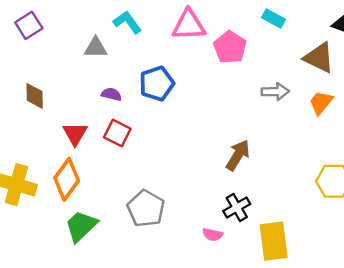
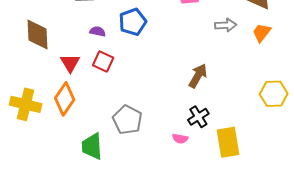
brown diamond: (35, 96) -> (38, 35), size x1.5
green trapezoid: (81, 226) -> (92, 146), moved, turned -48

